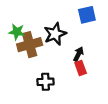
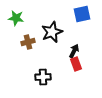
green star: (17, 32) -> (16, 18), moved
brown cross: (30, 45) -> (28, 42), size x0.6

